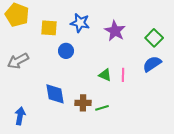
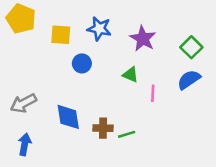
gray arrow: (18, 61) -> (23, 103), moved
green triangle: (105, 75) -> (130, 75), moved

